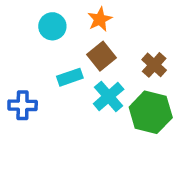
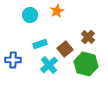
brown square: (102, 56) -> (65, 49), moved
cyan cross: (109, 96) -> (49, 65), moved

